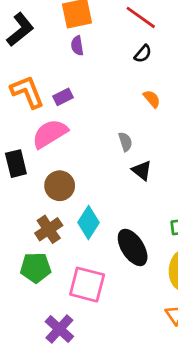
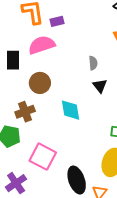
cyan diamond: (88, 223) -> (70, 110), moved, turned -55
black ellipse: (133, 247) -> (77, 180), moved

